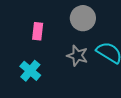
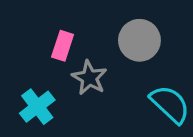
gray star: (77, 56) -> (89, 78), moved

